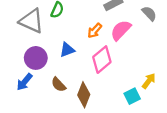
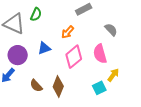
gray semicircle: (149, 13) -> (111, 30), moved
pink semicircle: (121, 30) -> (100, 54), moved, turned -60
brown semicircle: (59, 85) -> (36, 86), moved

